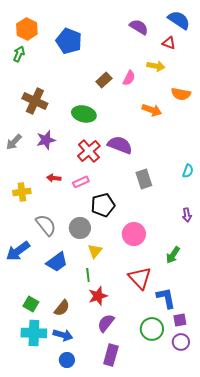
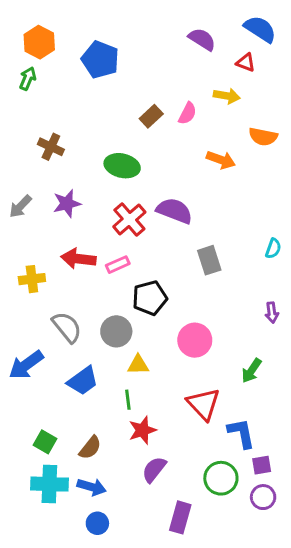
brown cross: (35, 101) -> (51, 147), size x0.7
red arrow: (54, 178) -> (78, 259), size x1.6
yellow triangle: (95, 251) -> (138, 365), turned 49
purple rectangle: (111, 355) -> (180, 517), moved

